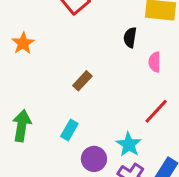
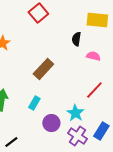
pink semicircle: (155, 62) -> (93, 56), turned 104
brown rectangle: (82, 81) -> (43, 69), size x1.5

